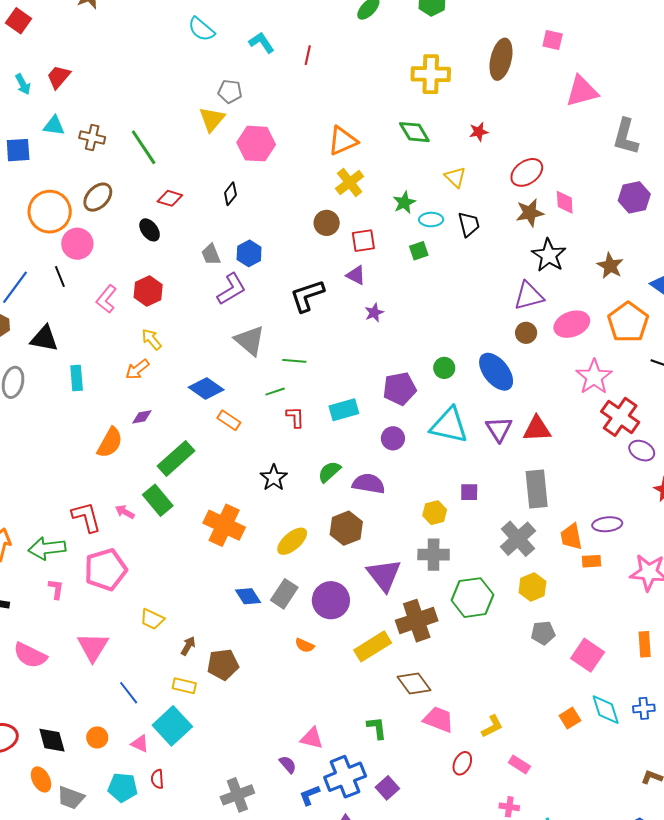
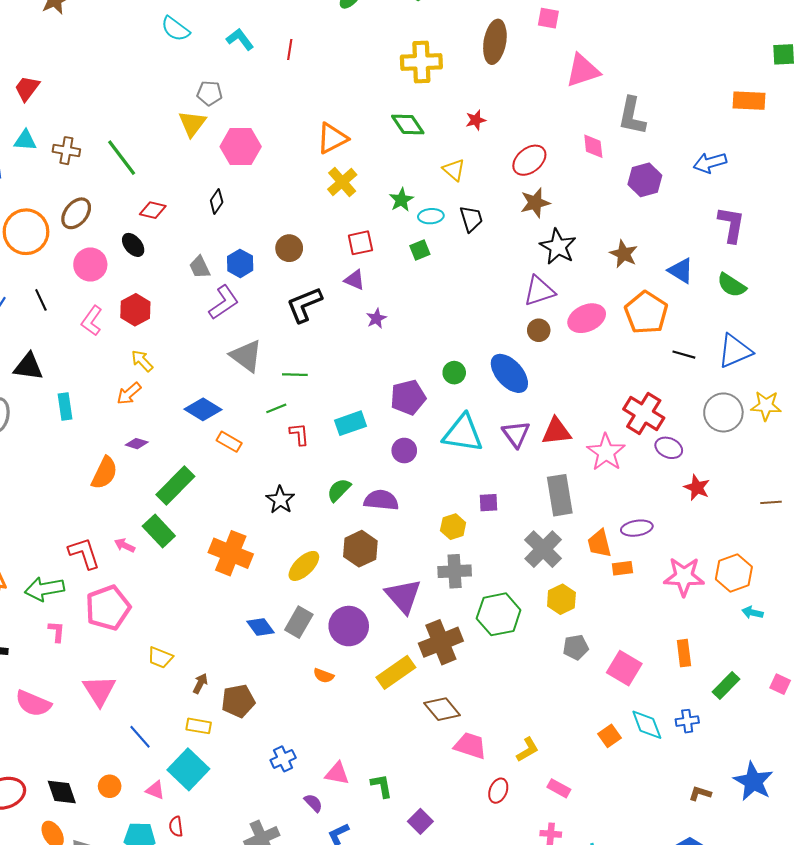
pink diamond: (565, 202) -> (593, 146), moved
brown circle: (327, 223) -> (289, 248), moved
pink circle: (77, 244) -> (90, 265), moved
pink star: (594, 377) -> (606, 452), moved
purple diamond: (142, 417) -> (137, 444), turned 30
green L-shape: (377, 728) -> (382, 786), moved
blue cross: (345, 777) -> (283, 759), moved, size x0.6

